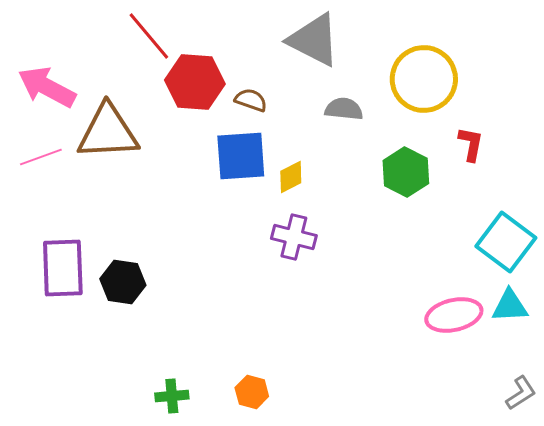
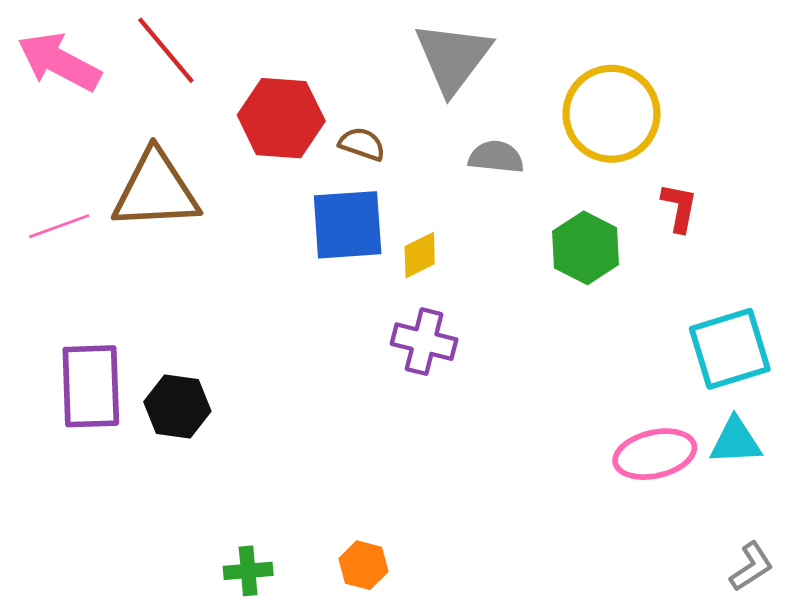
red line: (149, 36) -> (166, 50), moved
gray triangle: (314, 40) -> (453, 57), turned 40
pink arrow: (47, 87) -> (59, 62), moved
cyan square: (506, 242) -> (730, 349), turned 36

